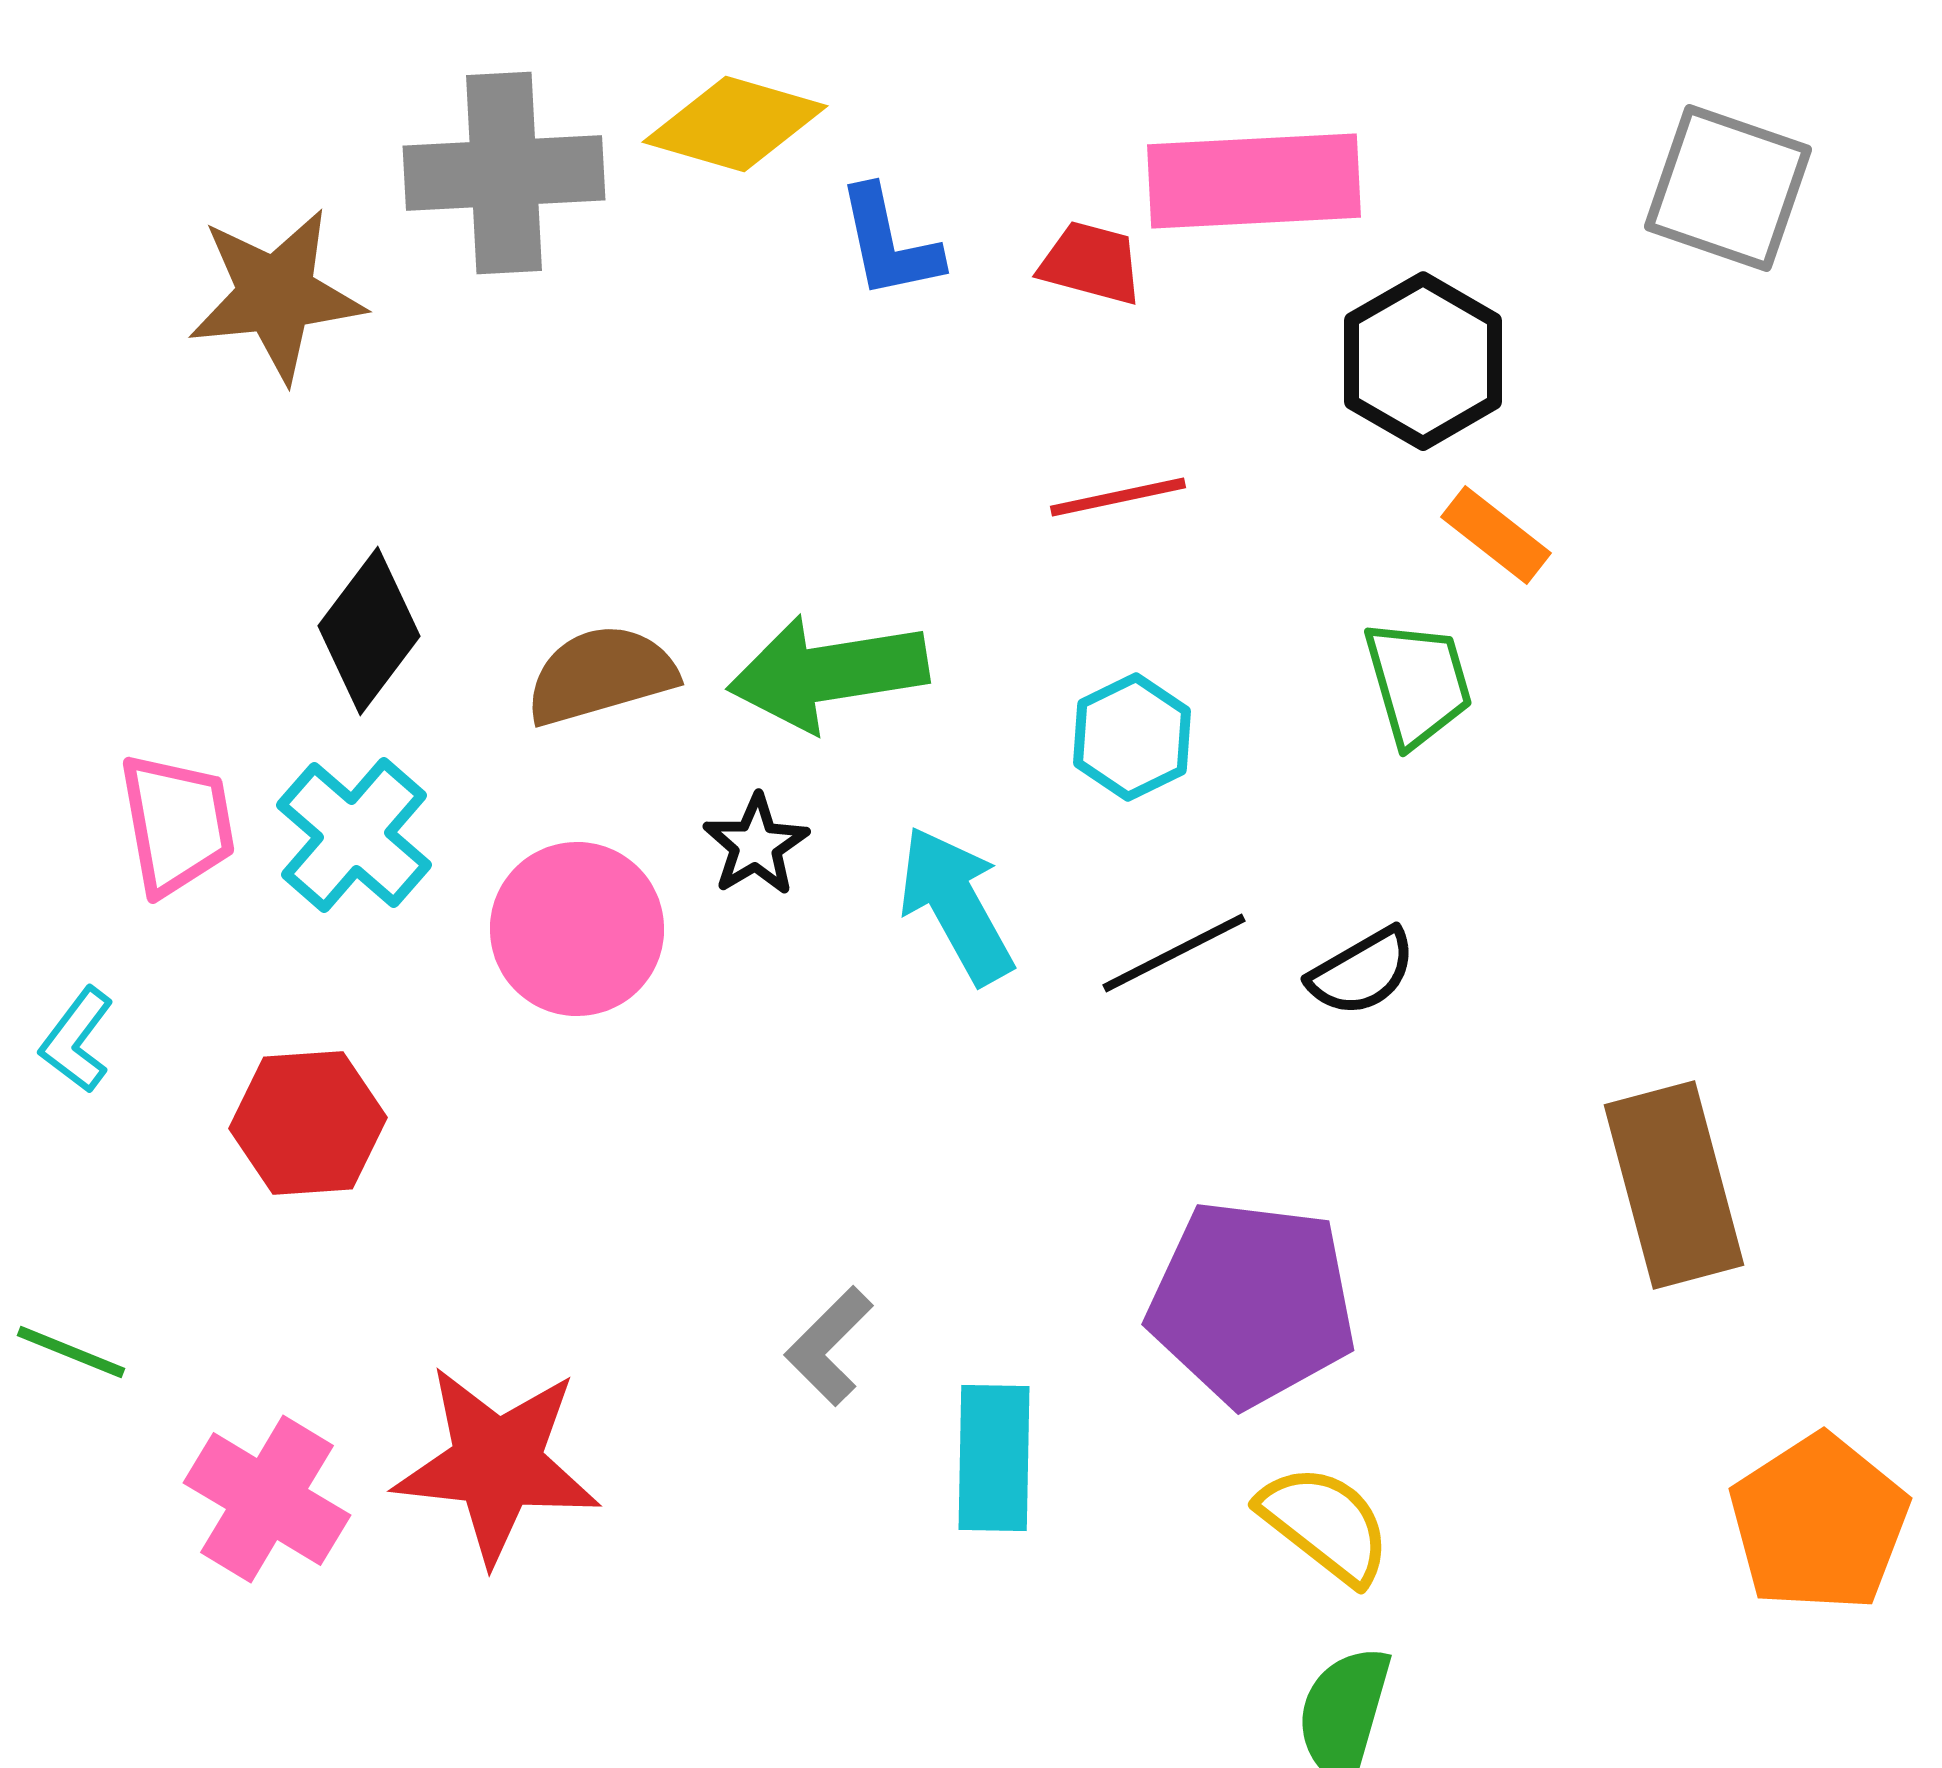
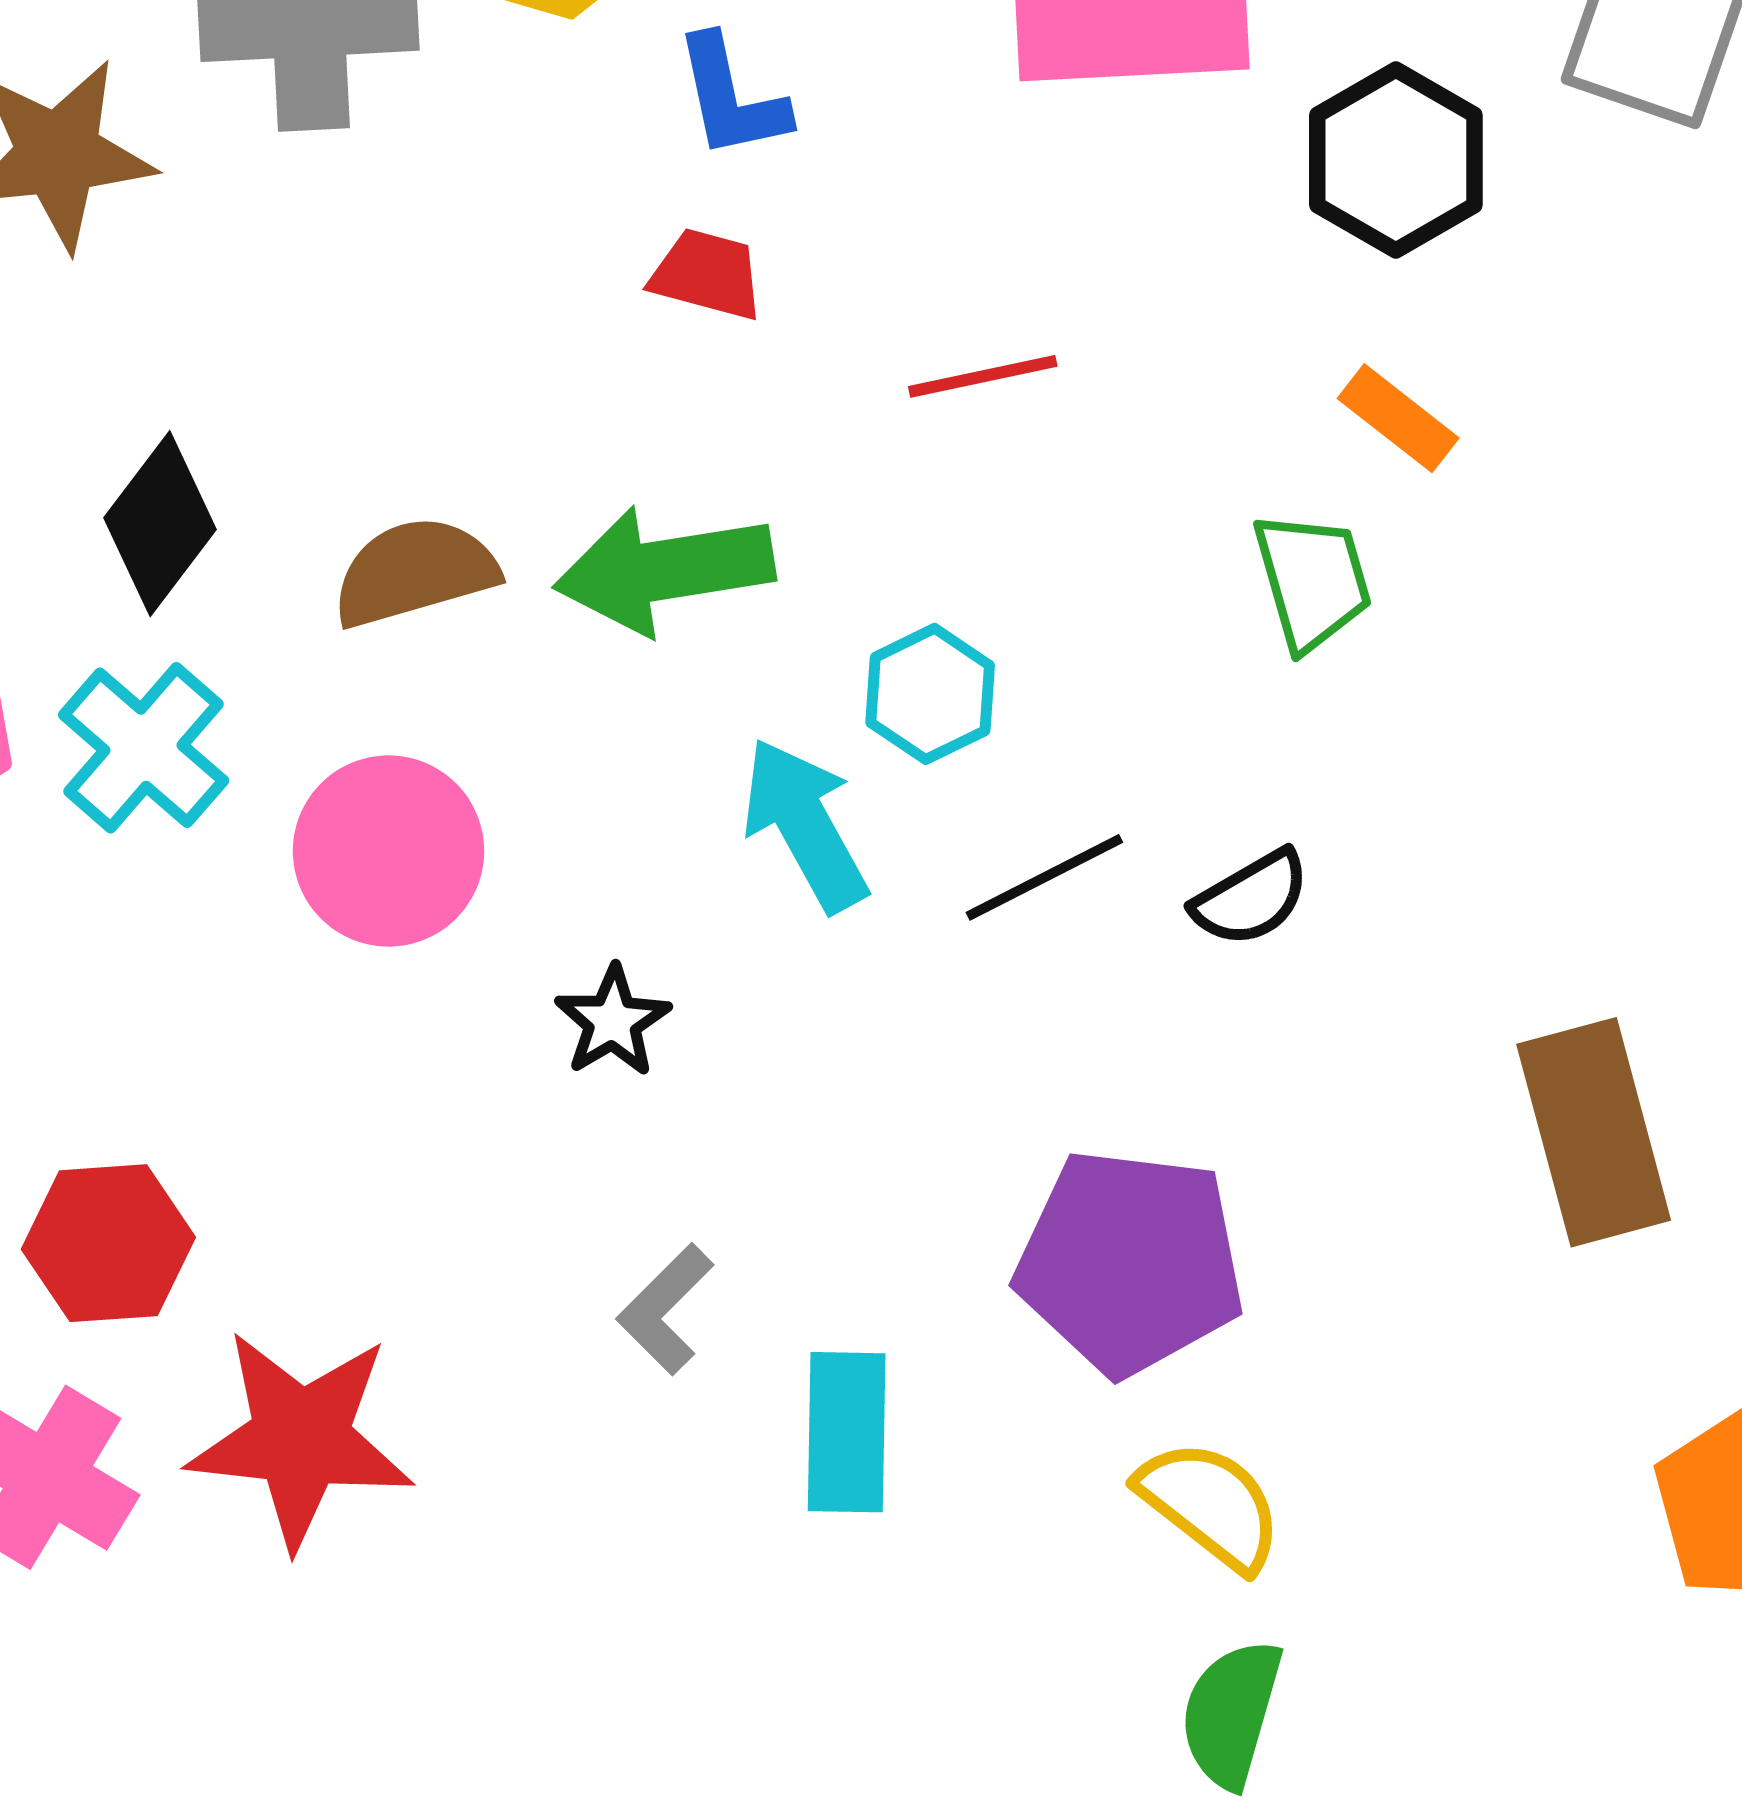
red trapezoid: (1091, 263) -> (707, 274), moved
black hexagon: (1423, 361) -> (1396, 160), moved
cyan hexagon: (1132, 737) -> (930, 694), moved
black star: (756, 845) -> (613, 1021), moved
red hexagon: (308, 1123) -> (108, 1243), moved

